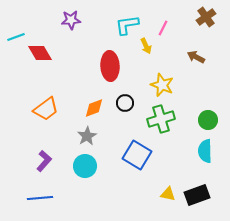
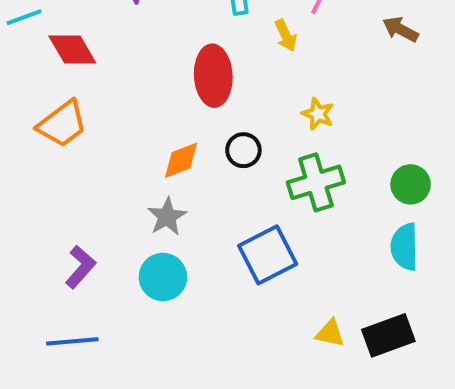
brown arrow: (196, 57) -> (400, 29), moved
yellow star: (162, 85) -> (318, 114), size x0.7
orange trapezoid: (46, 109) -> (62, 124), moved
blue square: (137, 155) -> (268, 255), turned 32

